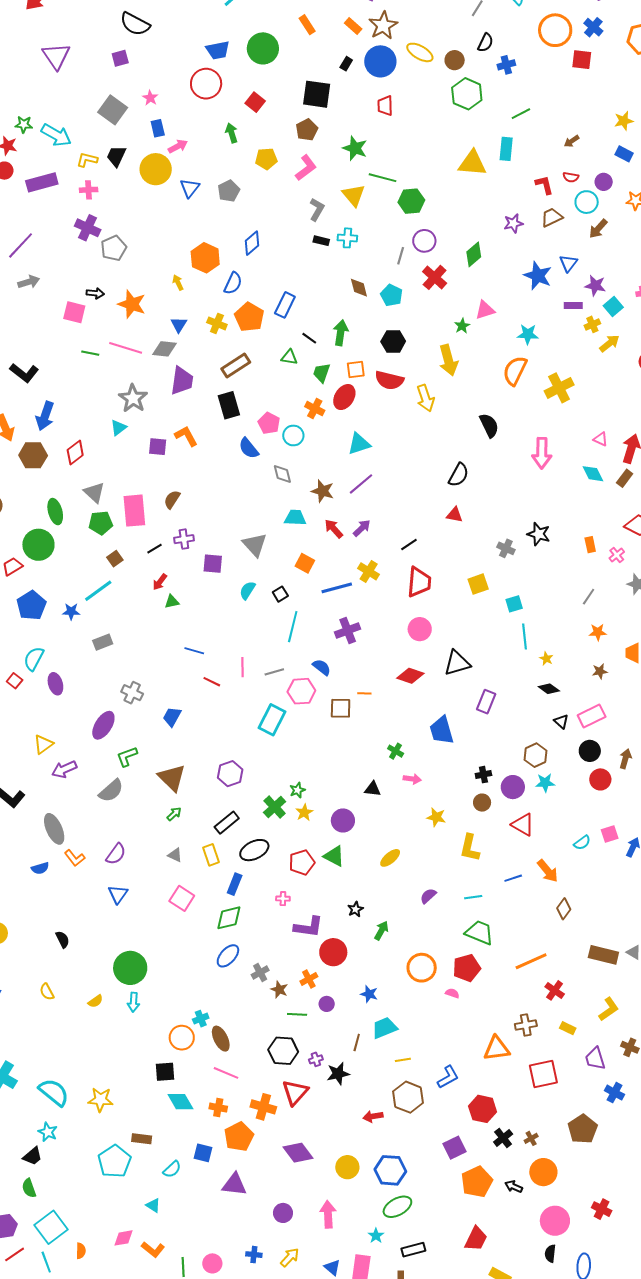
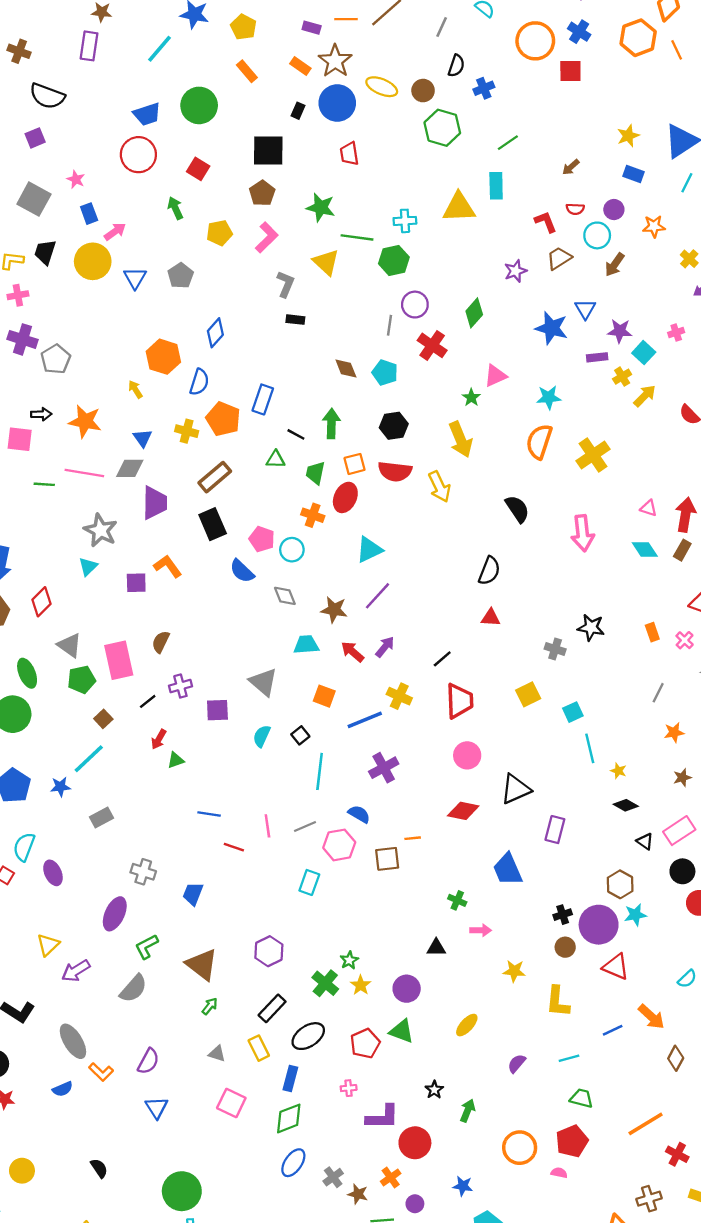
cyan cross: (347, 238) -> (405, 221), moved
cyan rectangle: (272, 720) -> (309, 882), size x0.7
purple circle: (513, 787) -> (599, 925), size x1.4
green trapezoid: (479, 933) -> (581, 1098), size x0.7

